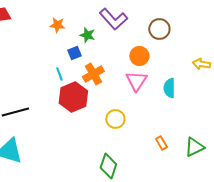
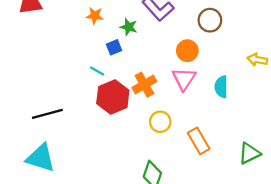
cyan line: (59, 74) -> (97, 71), turned -40
orange cross: (93, 74) -> (144, 85), moved
orange rectangle: (161, 143) -> (199, 141), moved, size x1.6

